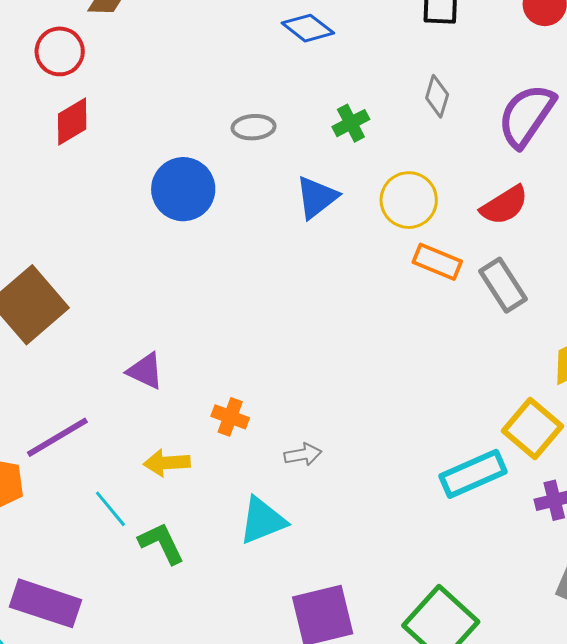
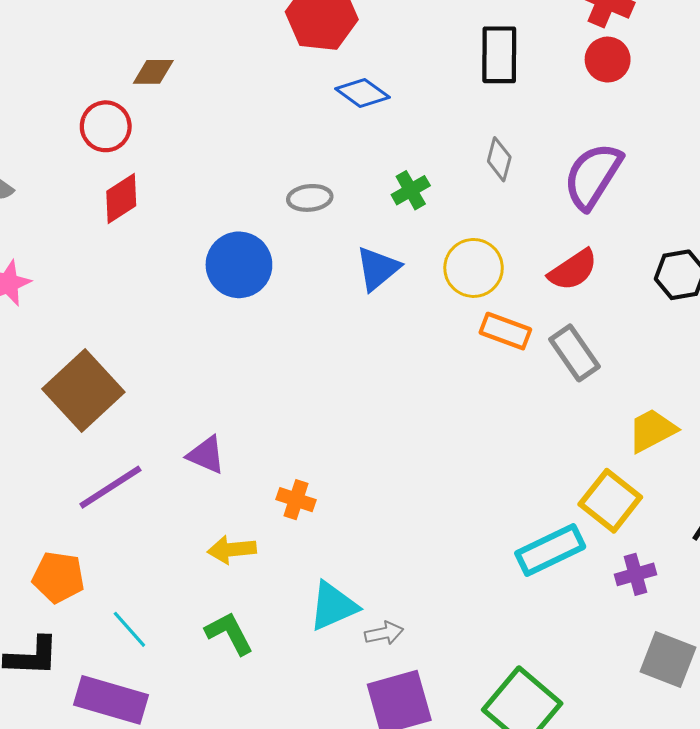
purple line: (57, 437) -> (110, 487), moved
gray arrow: (303, 455) -> (384, 633), moved
cyan line: (110, 509) -> (129, 629), moved

